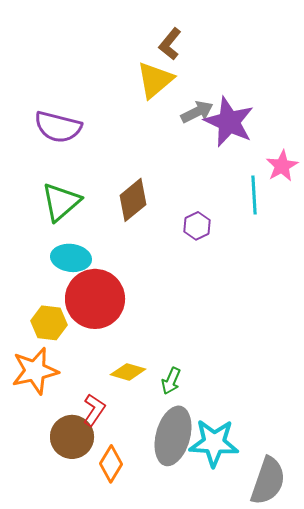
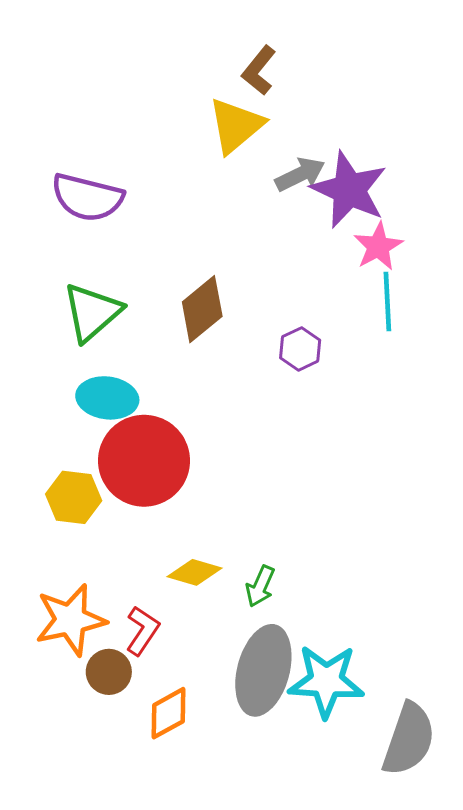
pink star: (282, 166) -> (378, 246), moved
orange star: (35, 371) -> (71, 620), moved
brown circle: (72, 437) -> (109, 672), size x0.7
orange diamond: (111, 464) -> (169, 713), turned 30

